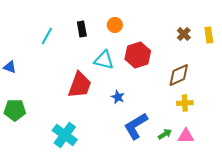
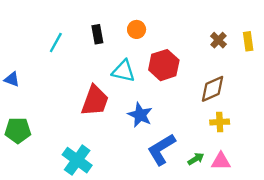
blue star: (118, 97) -> (140, 115), size x1.5

